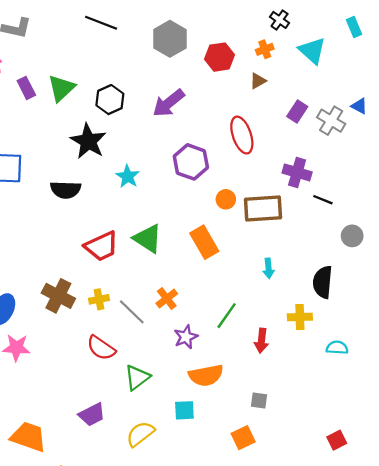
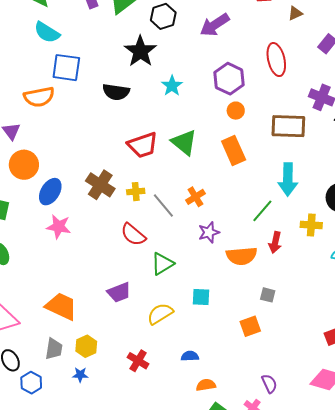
orange circle: (226, 199) -> (236, 111), moved
cyan arrow: (268, 268) -> (288, 179), size x1.8
green line: (227, 316) -> (262, 211), moved
orange semicircle: (206, 375) -> (242, 256), moved

